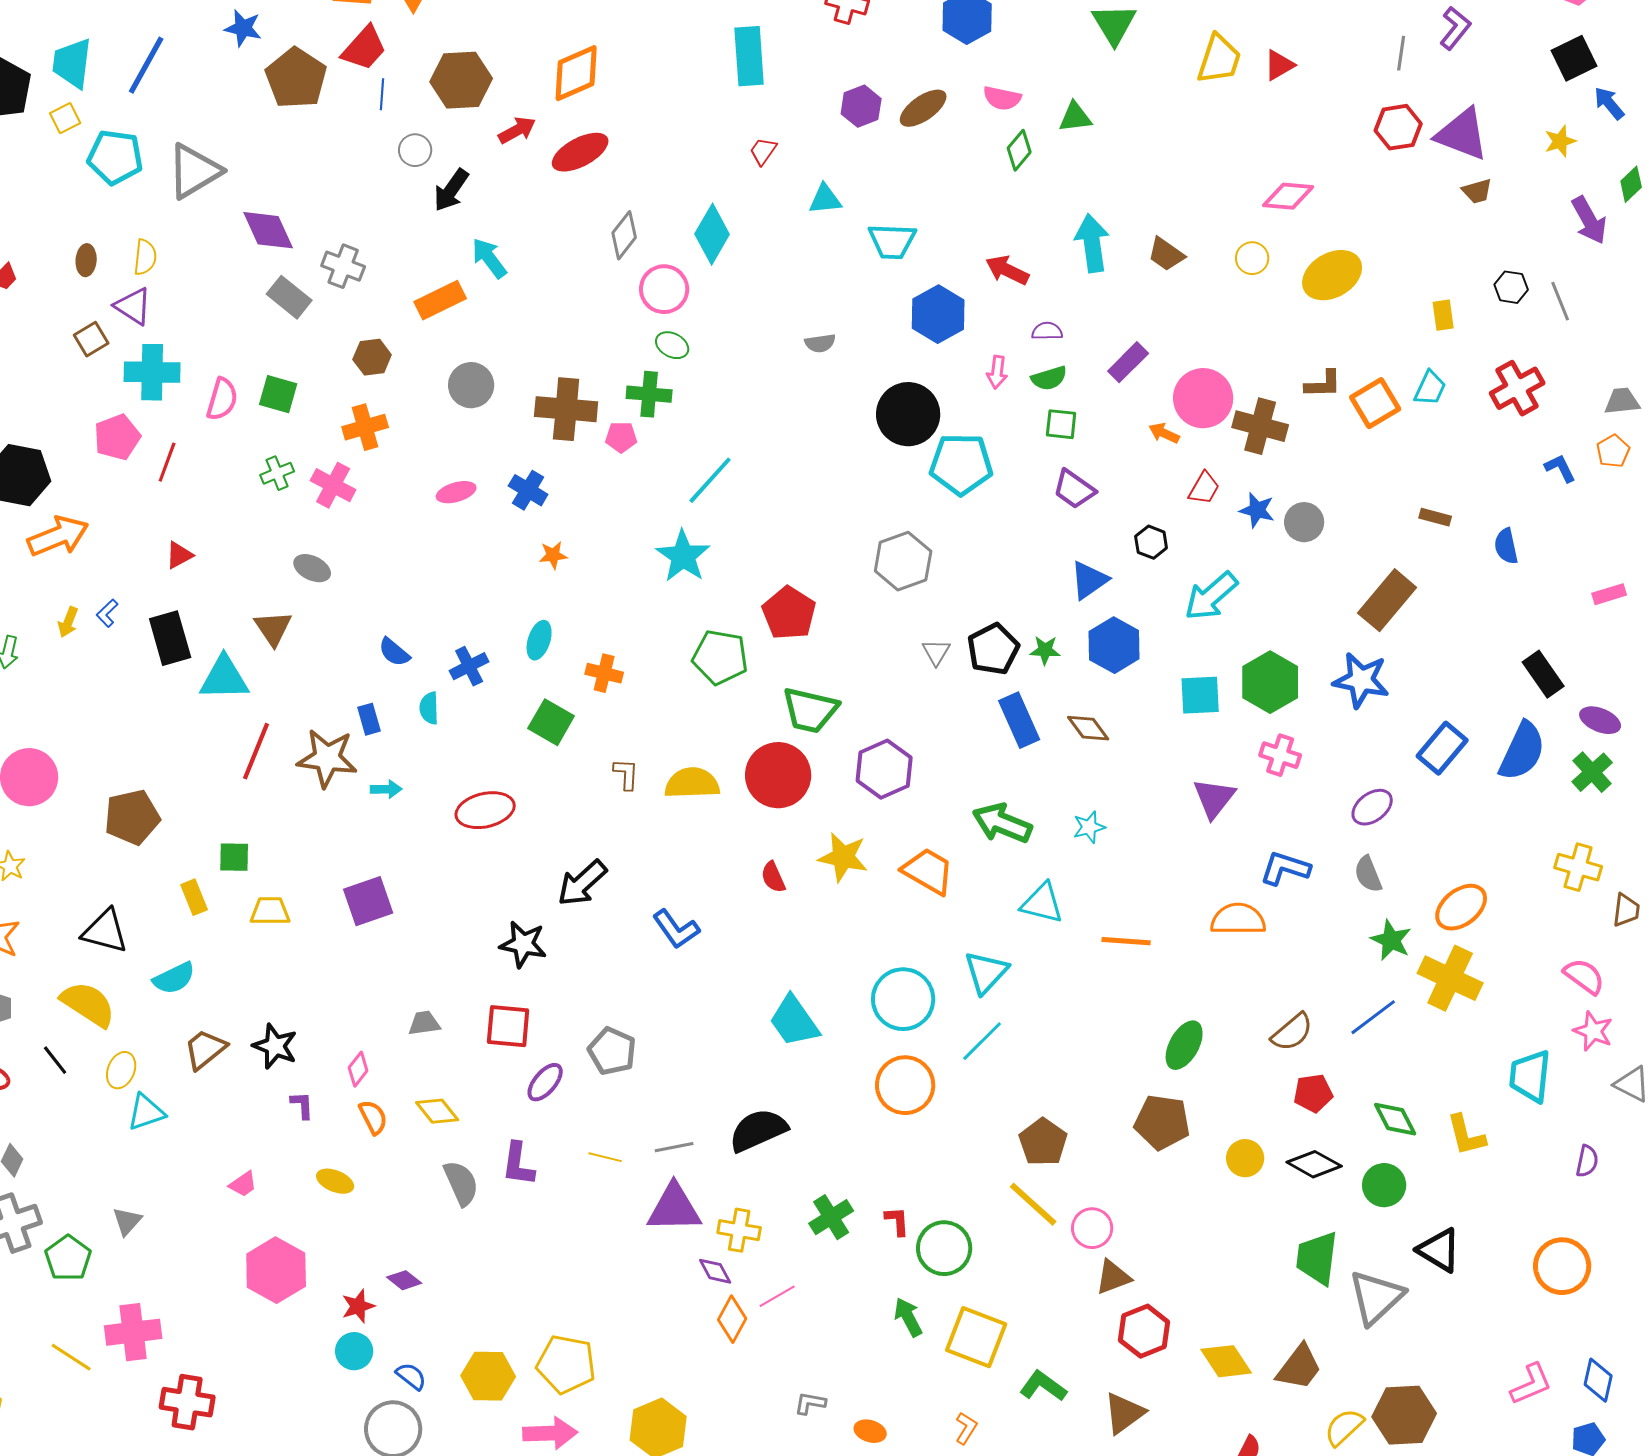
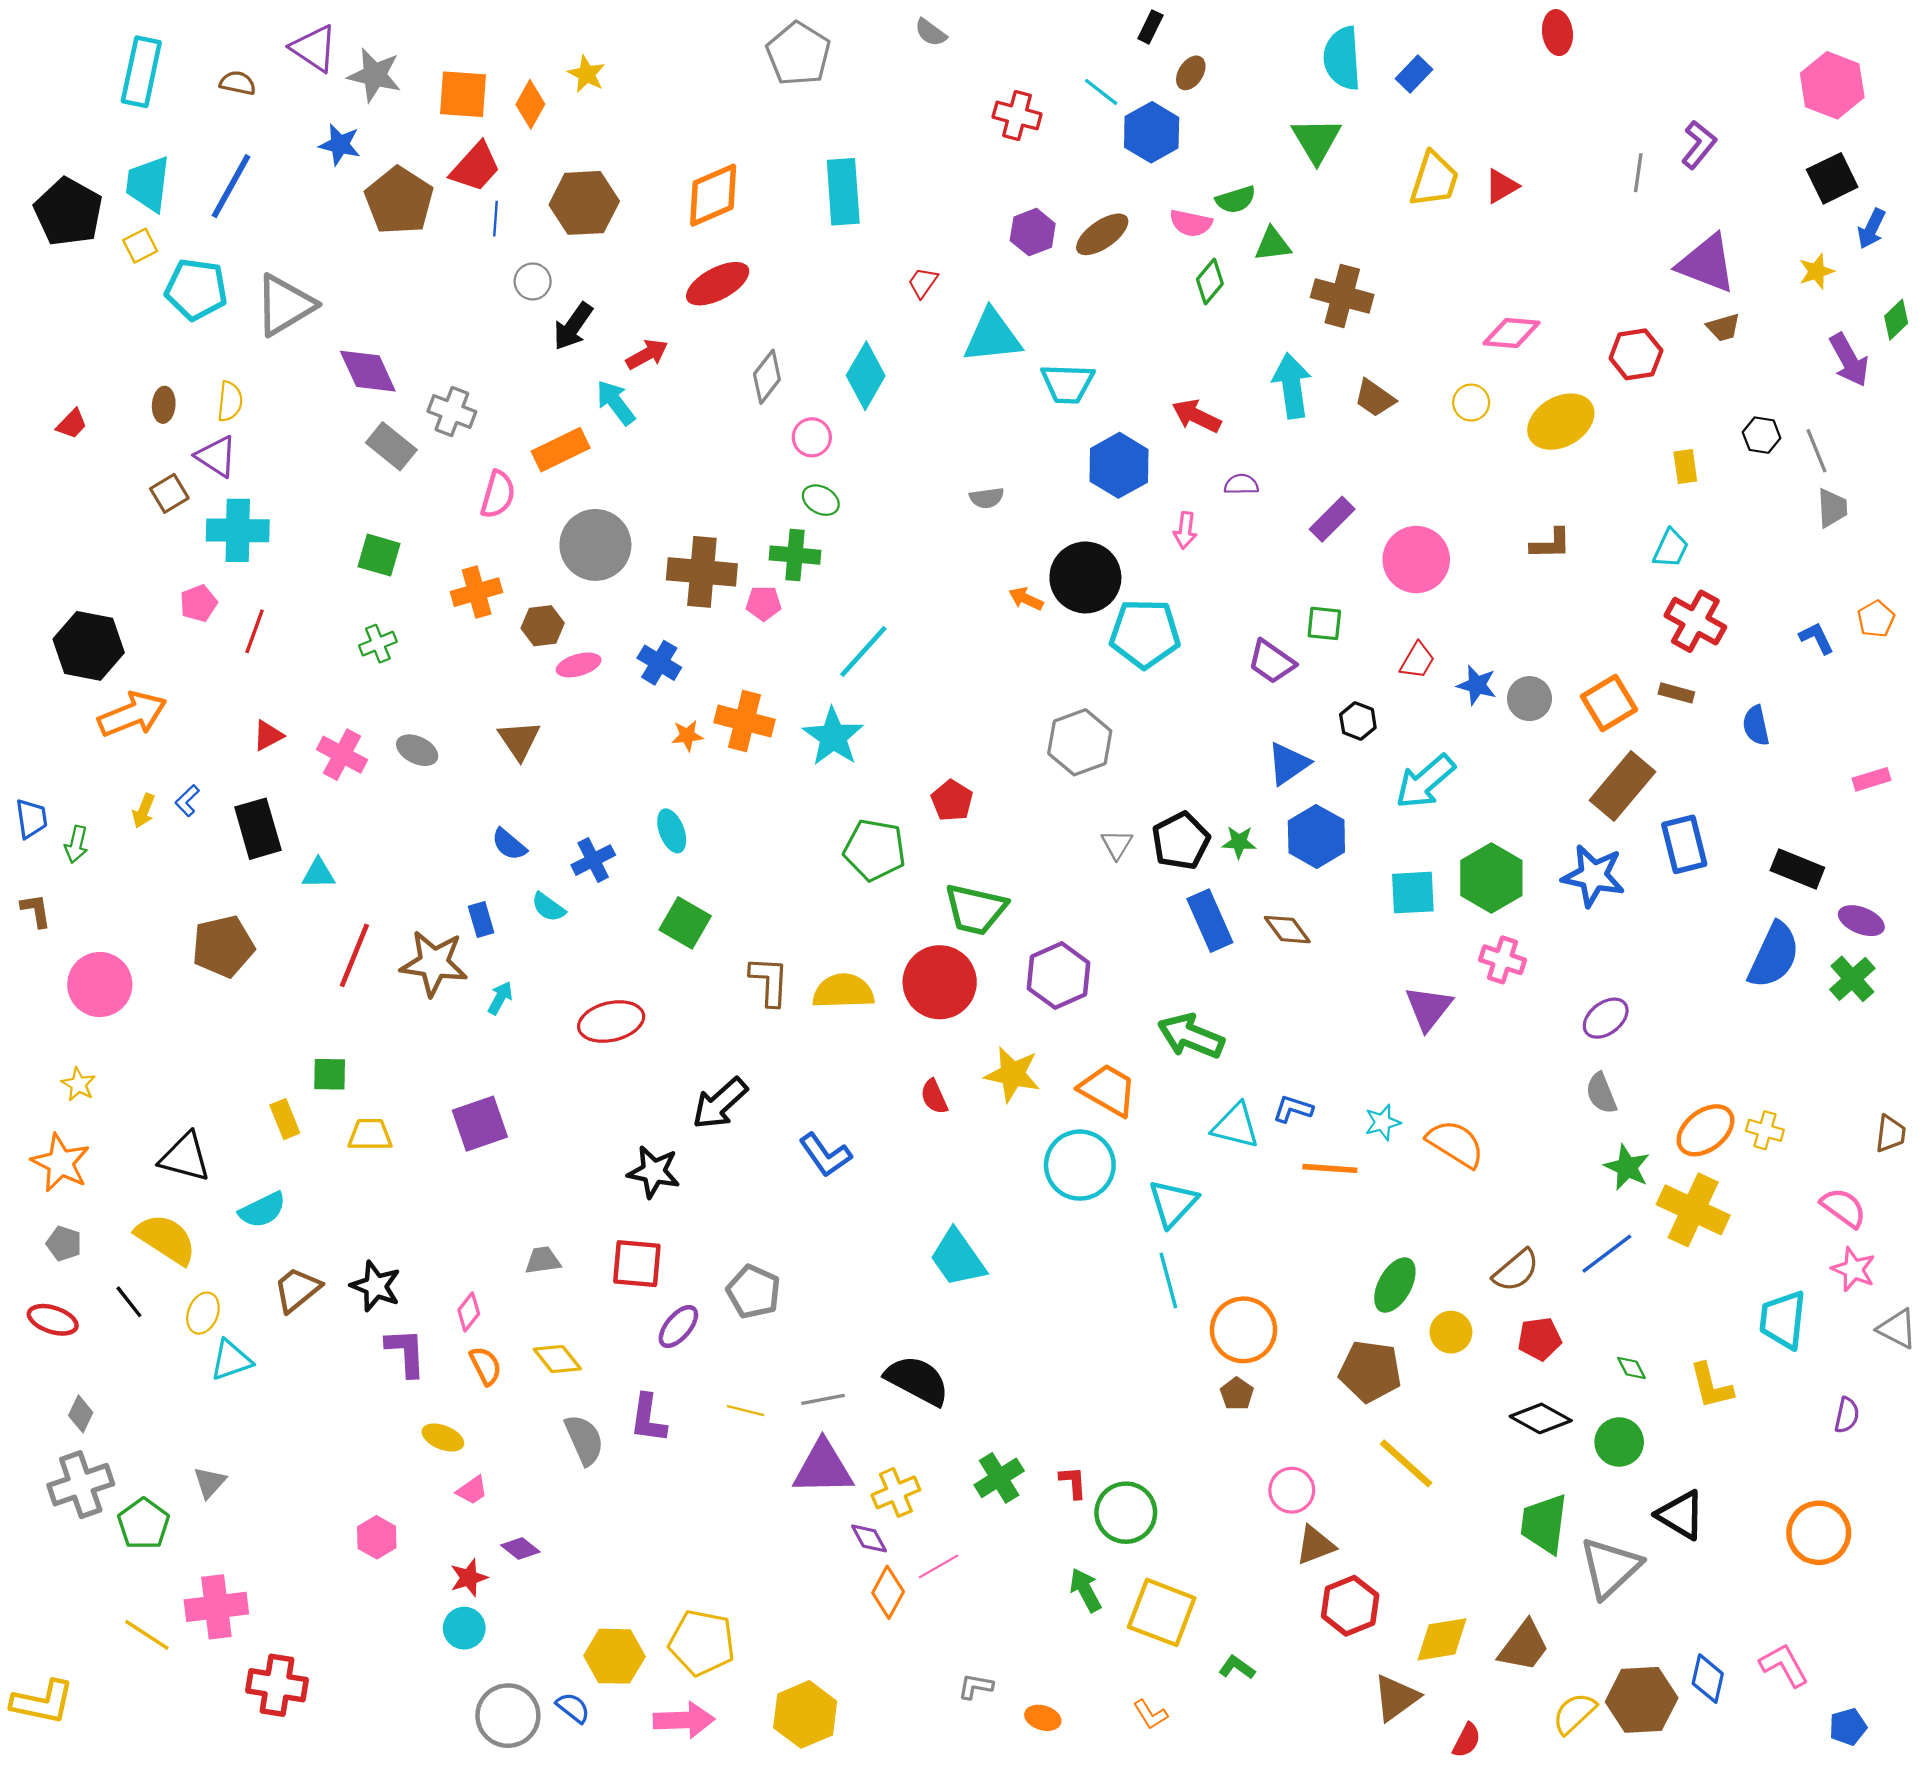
cyan rectangle: (749, 56) -> (843, 192), moved
blue arrow: (1609, 103) -> (1871, 229), turned -114
red hexagon: (1398, 127) -> (1636, 354), moved
red arrow: (517, 130) -> (647, 354), moved
cyan triangle: (825, 199) -> (992, 336), size x1.6
pink circle: (664, 289) -> (812, 437), size x0.7
brown hexagon: (372, 357) -> (543, 626), moved
green semicircle: (1049, 378) -> (1236, 200), moved
gray circle: (471, 385) -> (595, 545), size x1.4
red cross: (1517, 388) -> (1695, 621), moved, turned -32
pink semicircle: (222, 399) -> (498, 494), moved
gray trapezoid: (1622, 401) -> (1832, 508), moved, turned 93
orange square: (1375, 403) -> (1609, 703), moved
green square: (1061, 424) -> (1324, 623), moved
brown cross: (1260, 426) -> (1342, 296), moved
orange arrow: (1164, 433) -> (1026, 599), moved
pink pentagon: (117, 437) -> (198, 603), size x0.7
pink cross: (333, 485) -> (342, 755), moved
red pentagon: (789, 613) -> (952, 801), size x0.7
brown triangle: (273, 628) -> (519, 740), moved
cyan ellipse: (539, 640) -> (672, 831), turned -39
orange cross: (604, 673) -> (745, 721), moved, size x1.4
black rectangle: (1543, 674) -> (1797, 869), turned -33
cyan triangle: (224, 678) -> (318, 873), size x0.6
cyan semicircle: (429, 708) -> (548, 907), turned -52
blue rectangle: (1442, 748) -> (1684, 844), moved, turned -54
brown L-shape: (626, 774) -> (769, 981), size x1.4
cyan arrow: (386, 789) -> (500, 998), turned -60
brown pentagon: (132, 817) -> (223, 946), moved
cyan star: (1089, 827) -> (1383, 1122), moved
yellow cross: (1578, 867) -> (1765, 1130), moved, size x0.7
blue L-shape: (1285, 868) -> (1293, 1109), moved, size x0.7
orange semicircle: (1238, 919) -> (1455, 1144), turned 32
cyan circle: (903, 999) -> (1080, 1165), moved
cyan line: (982, 1041) -> (1168, 1281), turned -60
orange circle: (905, 1085) -> (1244, 1330), moved
purple L-shape: (302, 1105) -> (406, 1352), size x1.6
green diamond: (1395, 1119) -> (1631, 1368), size x0.6
black semicircle: (758, 1130) -> (917, 1380), turned 52
brown pentagon: (1043, 1142) -> (1237, 1394), size x0.6
yellow circle: (1245, 1158) -> (1451, 1332), moved
pink trapezoid: (243, 1184) -> (472, 1490), moved
yellow line: (1033, 1204) -> (1406, 1463), moved
yellow cross: (739, 1230) -> (896, 1492), turned -33
pink hexagon: (276, 1270) -> (377, 1537), size x0.6
yellow diamond: (1226, 1361) -> (1442, 1639), turned -66
blue semicircle: (411, 1376) -> (573, 1708), moved
blue diamond: (1598, 1380) -> (1708, 1679), moved
pink L-shape: (1531, 1384) -> (1784, 1665), turned -96
green L-shape: (1043, 1386) -> (1237, 1667), size x0.7
brown triangle: (1124, 1413) -> (1396, 1698), moved
orange L-shape: (966, 1428) -> (1150, 1714), turned 116

